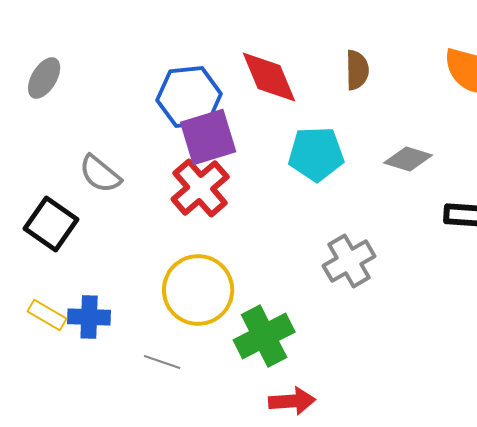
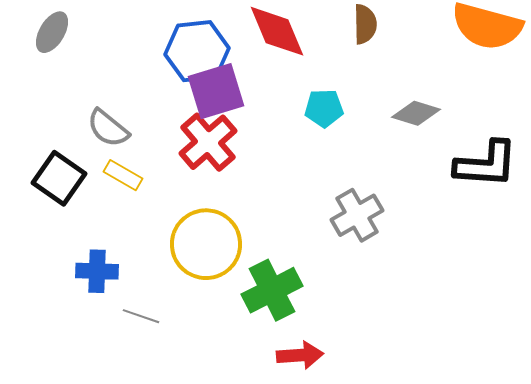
cyan pentagon: (316, 154) -> (324, 108), size x0.7
yellow rectangle: (47, 315) -> (123, 175), moved
gray line: (162, 362) -> (141, 316), moved

